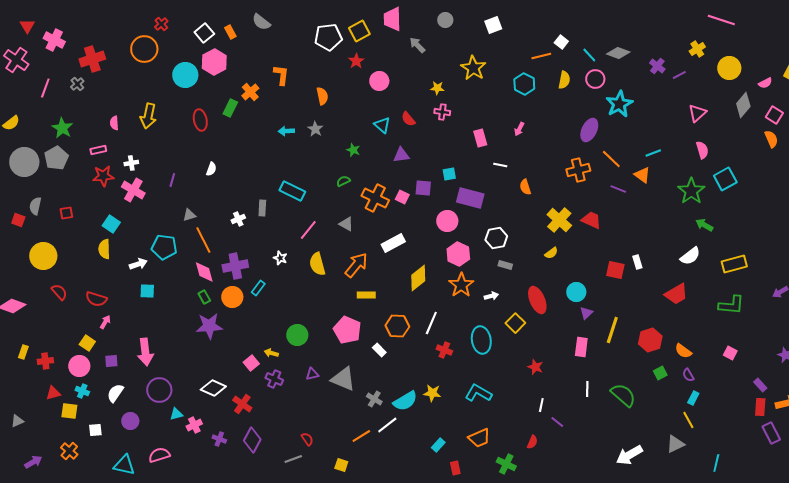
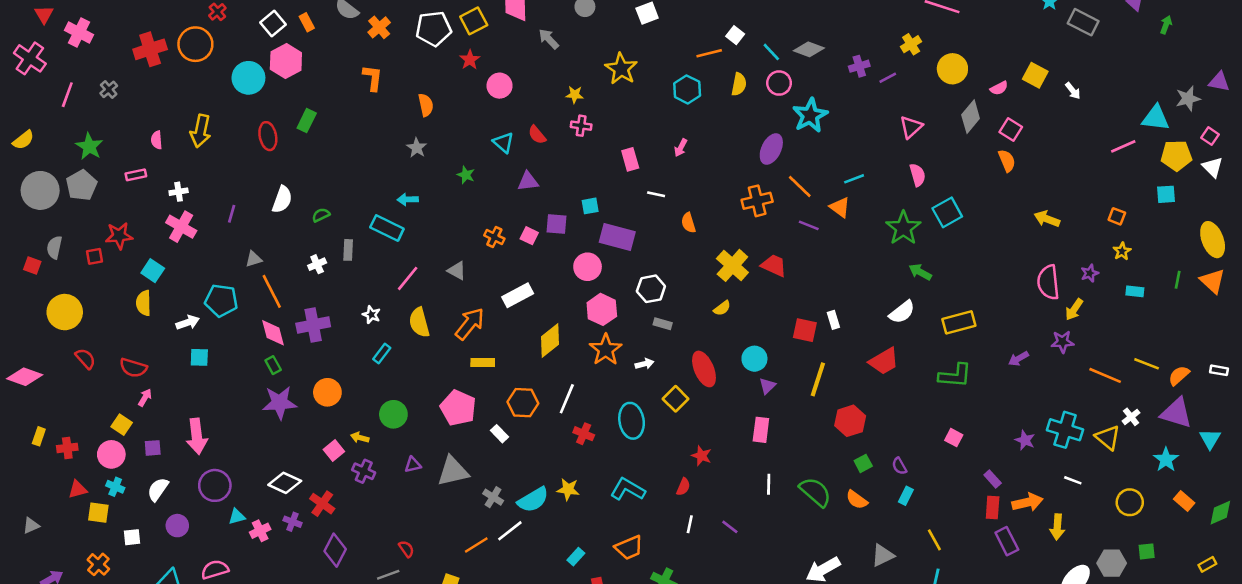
red cross: (92, 59) -> (150, 49), moved
purple cross: (657, 66) -> (859, 66), turned 35
orange cross: (250, 92) -> (379, 27), moved
cyan arrow: (286, 131) -> (408, 199), moved
white semicircle: (211, 169) -> (282, 199), size x1.5
red star: (103, 176) -> (119, 236), moved
green semicircle: (343, 181) -> (321, 215), moved
orange cross: (375, 198) -> (494, 237), size x0.6
cyan rectangle: (258, 288) -> (382, 353), moved
orange circle: (232, 297) -> (327, 392), moved
yellow line: (612, 330) -> (818, 379), moved
orange semicircle: (683, 351) -> (857, 500), moved
gray triangle: (343, 379) -> (453, 471), turned -36
white line: (541, 405) -> (690, 524), moved
yellow line: (688, 420) -> (934, 540), moved
purple cross: (219, 439) -> (292, 522), moved
red semicircle: (532, 442) -> (683, 487), moved

